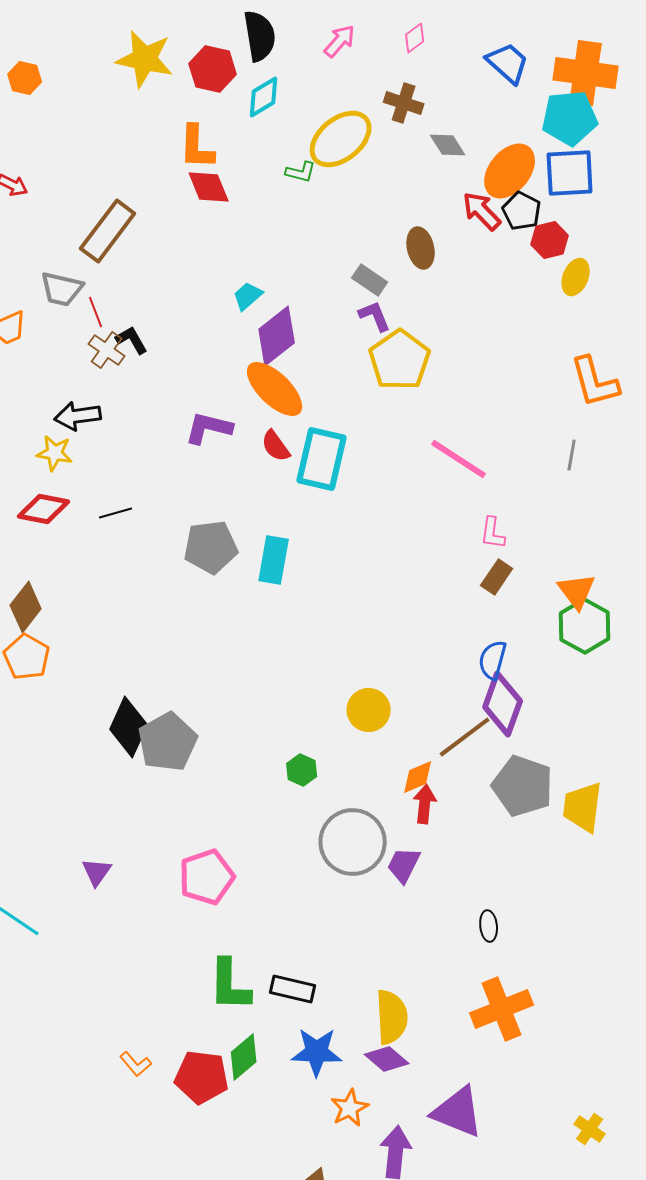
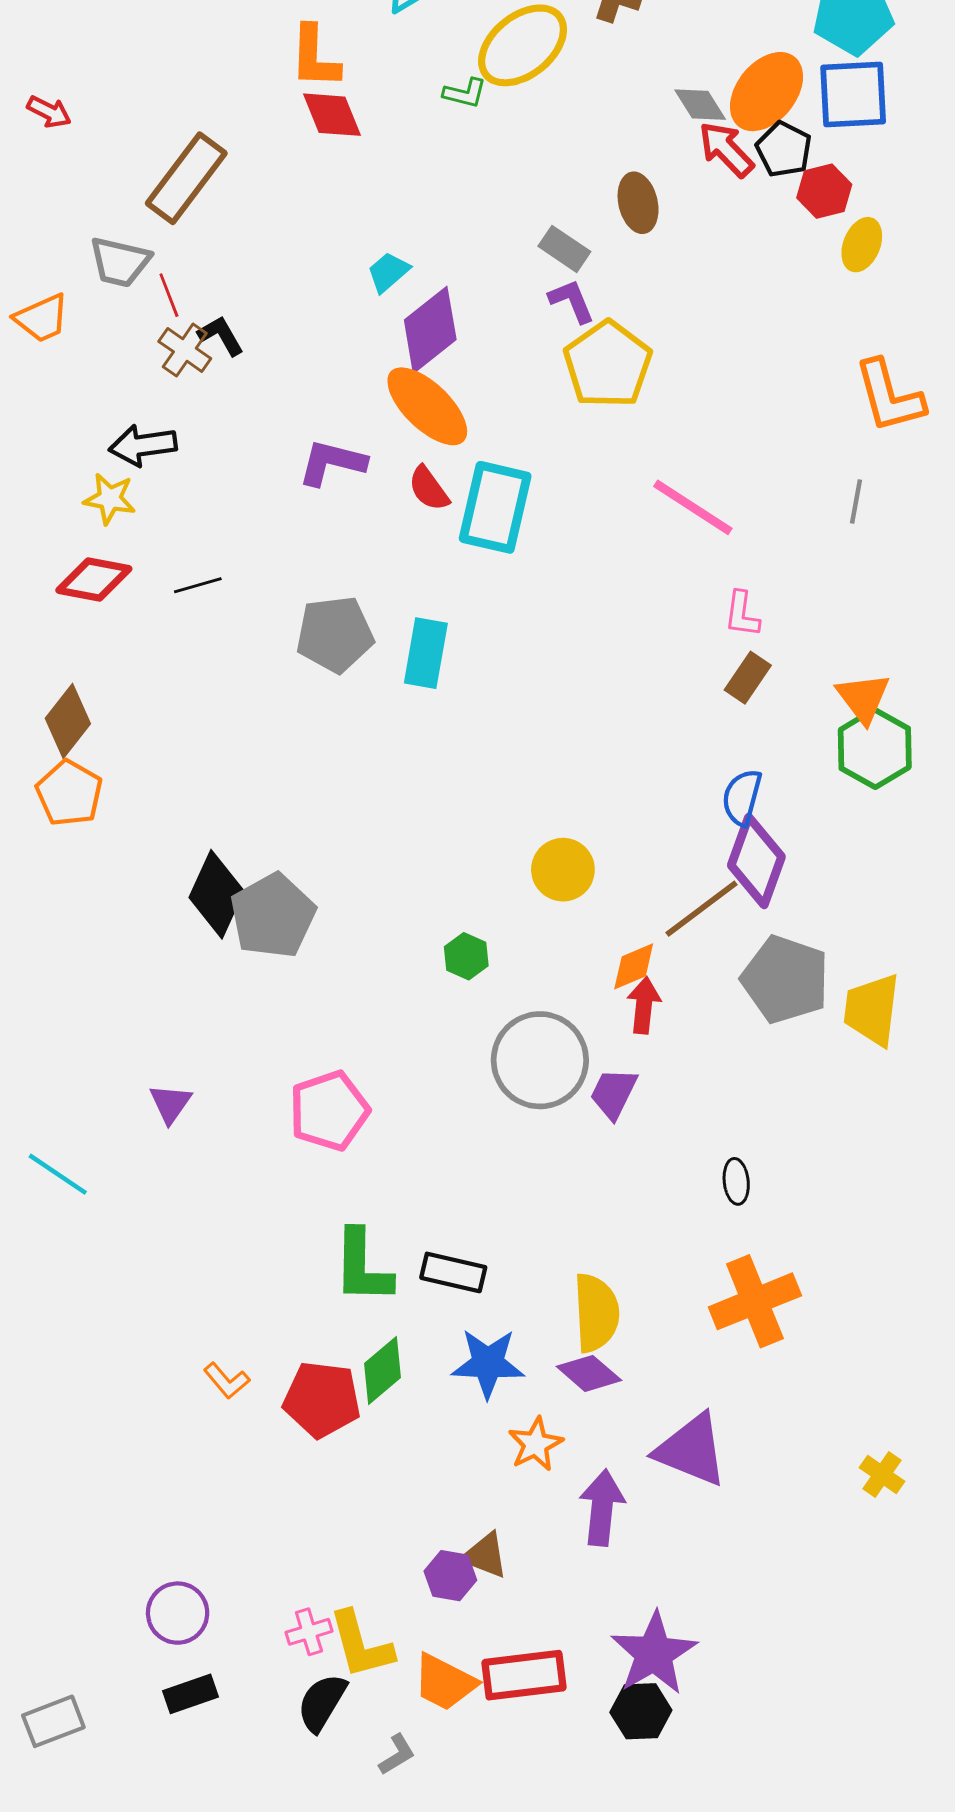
gray diamond: (448, 145) -> (700, 105), moved

